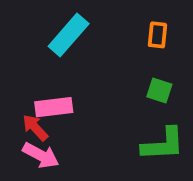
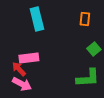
cyan rectangle: (69, 35) -> (37, 19), turned -55
green square: (159, 90) -> (94, 49), moved, turned 32

